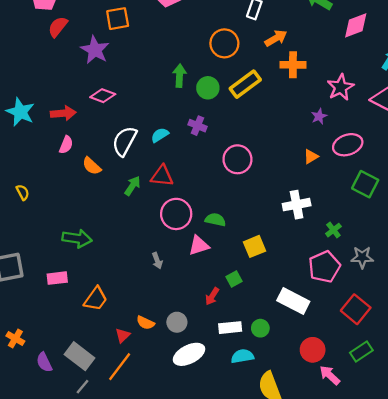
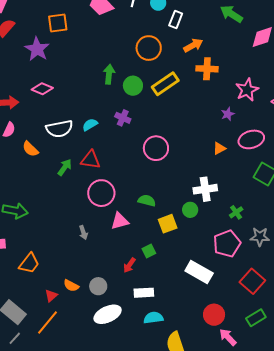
white semicircle: (125, 141) -> (59, 129), turned -132
green semicircle: (215, 220) -> (147, 201), moved
green circle: (260, 328) -> (190, 210), moved

